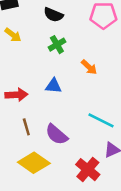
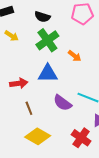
green cross: (57, 45) -> (47, 40), size x1.6
blue triangle: (54, 86) -> (48, 74), size x1.5
purple semicircle: (57, 134) -> (63, 103), moved

